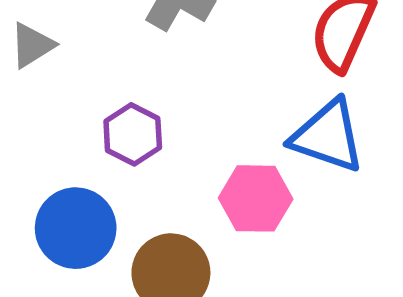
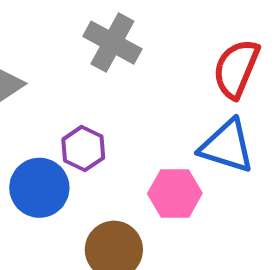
blue circle: (76, 228) -> (39, 188), moved

